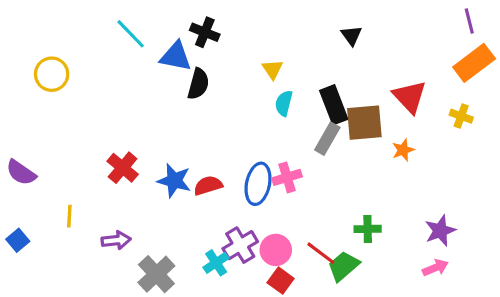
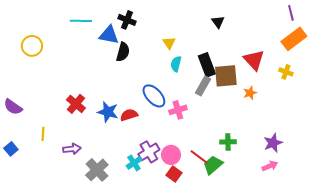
cyan line: (131, 34) -> (81, 21), turned -45
blue ellipse: (258, 184) -> (154, 96), moved, turned -55

